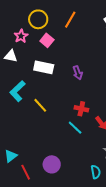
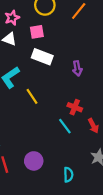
pink star: (21, 36) -> (12, 18), moved
pink square: (47, 40) -> (37, 32), moved, turned 32
cyan semicircle: (96, 172) -> (68, 175), moved

